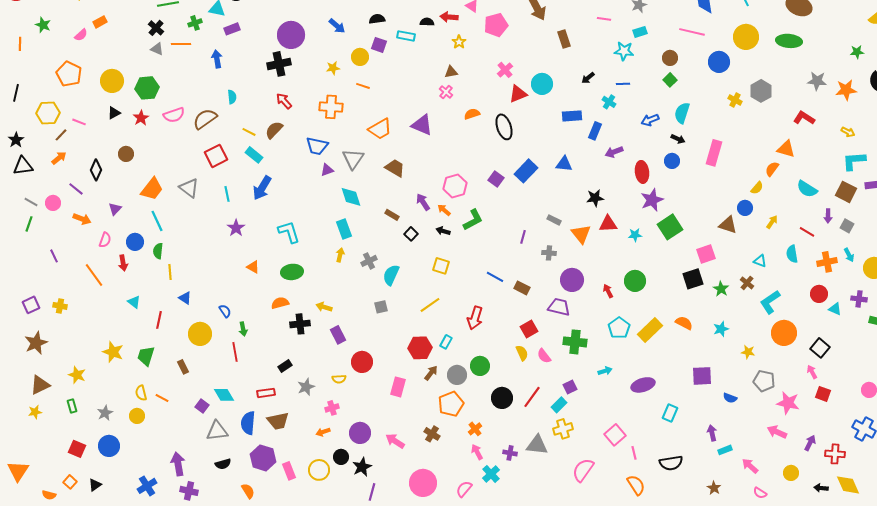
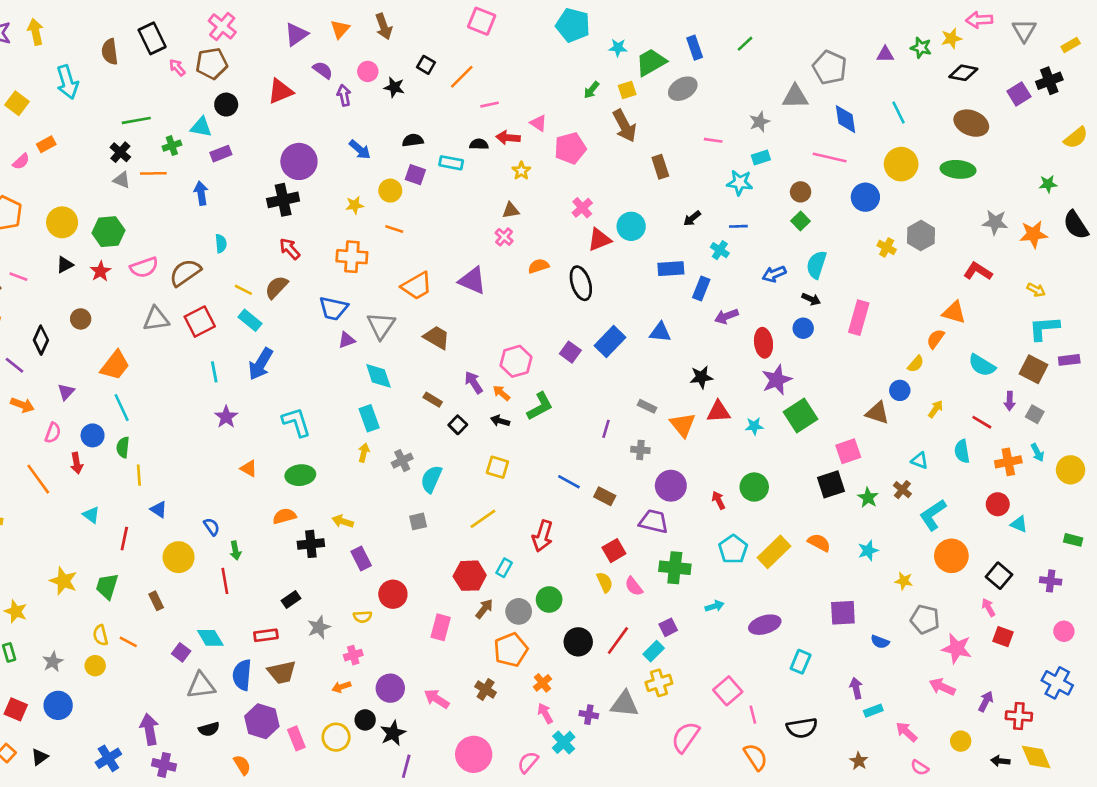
gray triangle: (189, 188) -> (156, 319), moved, turned -45
purple cross: (859, 299) -> (1051, 581), moved

